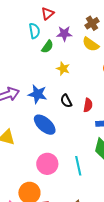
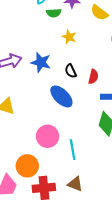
green semicircle: (47, 47) -> (54, 13), turned 48
blue ellipse: (45, 125) -> (61, 96), moved
cyan line: (78, 166) -> (73, 150), moved

